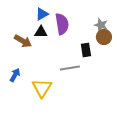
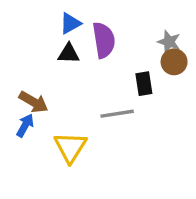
brown arrow: (23, 41) -> (33, 102), moved

